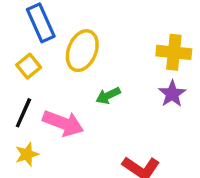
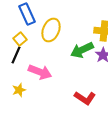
green arrow: (108, 96) -> (82, 50), moved, size x1.6
black line: (23, 113) -> (16, 55), moved

